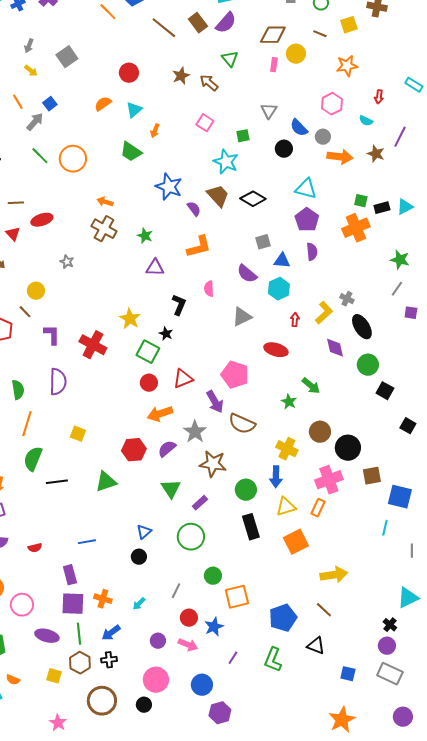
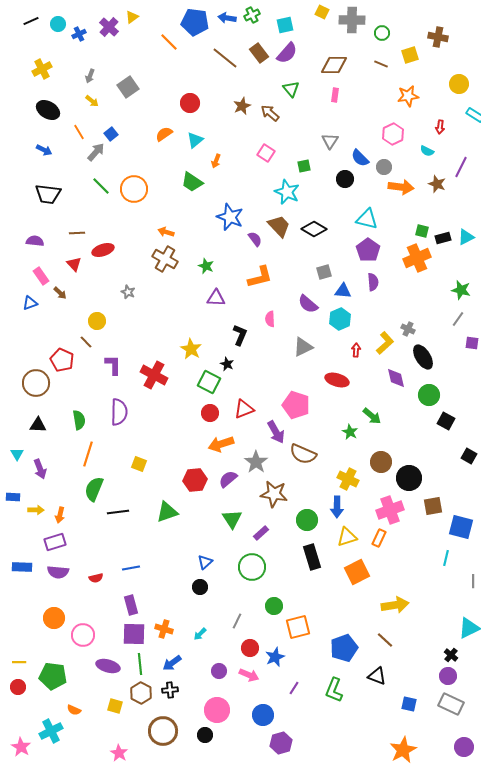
yellow circle: (296, 54) -> (459, 84), moved
blue line: (87, 542) -> (131, 568), moved

